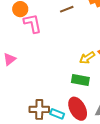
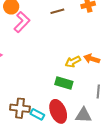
pink L-shape: (33, 23) -> (22, 22), turned 50

